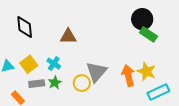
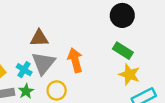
green rectangle: (148, 34) -> (123, 51), moved
gray triangle: (96, 72) -> (43, 63), moved
orange arrow: (128, 75) -> (75, 60), moved

